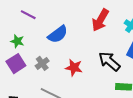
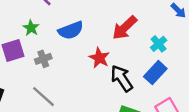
green star: (17, 41) -> (31, 28), moved
red star: (74, 68) -> (99, 58), moved

